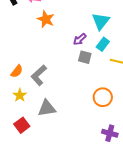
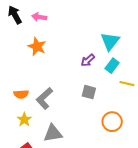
orange star: (46, 19) -> (37, 47), moved
gray square: (85, 57) -> (89, 92), moved
orange semicircle: (17, 71) -> (21, 94), turned 48

